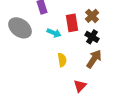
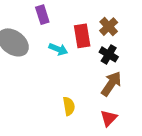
yellow semicircle: (62, 60) -> (69, 106), moved
red triangle: (80, 86) -> (109, 118), moved

